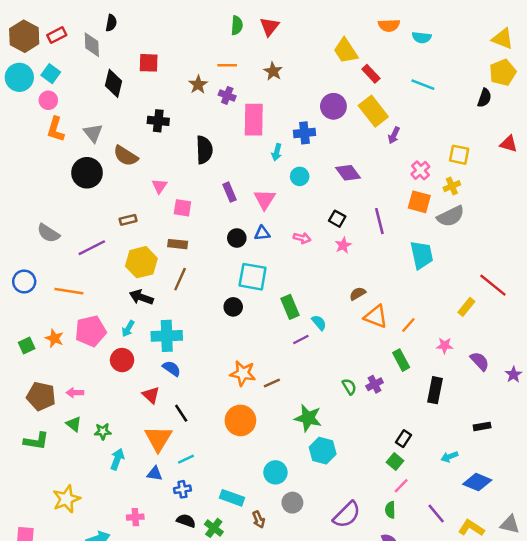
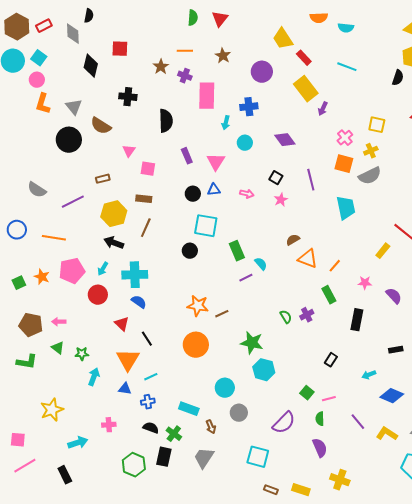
purple circle: (333, 106) -> (262, 72), moved
green square: (395, 462) -> (307, 393), moved
pink line: (401, 486) -> (329, 399), turned 32

